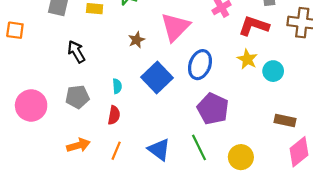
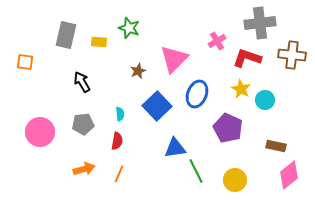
purple pentagon: (213, 109) -> (228, 128), moved
blue triangle: (159, 150) -> (175, 148), moved, turned -45

